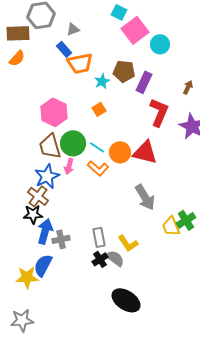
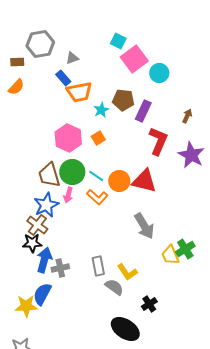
brown rectangle: (18, 33) -> (17, 62), size x0.6
pink hexagon: (54, 112) -> (68, 138), moved
black cross: (100, 259) -> (149, 304), moved

